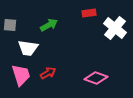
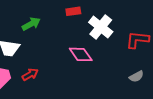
pink diamond: (96, 78) -> (81, 54), moved, turned 35

